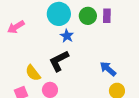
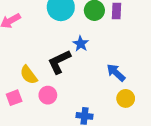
blue star: (67, 36) -> (81, 44), moved

